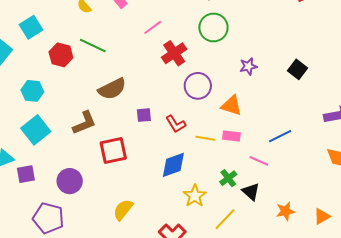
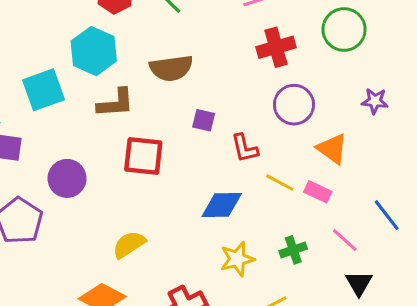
cyan hexagon: (32, 91) -> (94, 51), moved, size x1.4
blue line: (280, 136) -> (387, 215), turned 60
black triangle: (251, 192) -> (359, 283), moved

